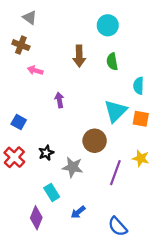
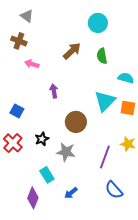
brown arrow: (79, 56) -> (72, 51), turned -132
cyan semicircle: (139, 86) -> (126, 78), turned 105
brown circle: (95, 141) -> (76, 122), moved
blue semicircle: (118, 226) -> (114, 190), moved

